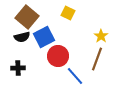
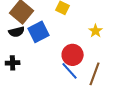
red circle: (58, 56) -> (73, 55), moved
brown line: (97, 59) -> (95, 74), moved

